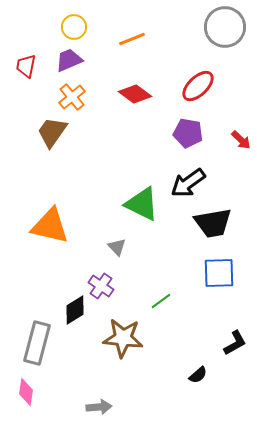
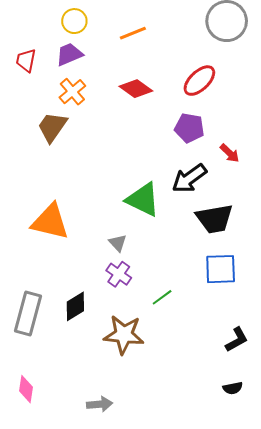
red arrow: (241, 140) -> (230, 153), moved
purple cross: (101, 286) -> (119, 274), moved
gray rectangle: (37, 343) -> (28, 313), moved
black semicircle: (198, 375) -> (233, 388), moved, turned 30

